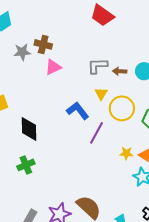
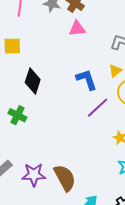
green cross: (26, 165) -> (17, 115), turned 30

